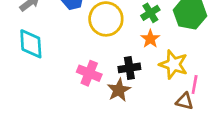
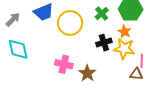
orange star: (150, 39) -> (124, 32), moved
black cross: (129, 68) -> (104, 43), moved

